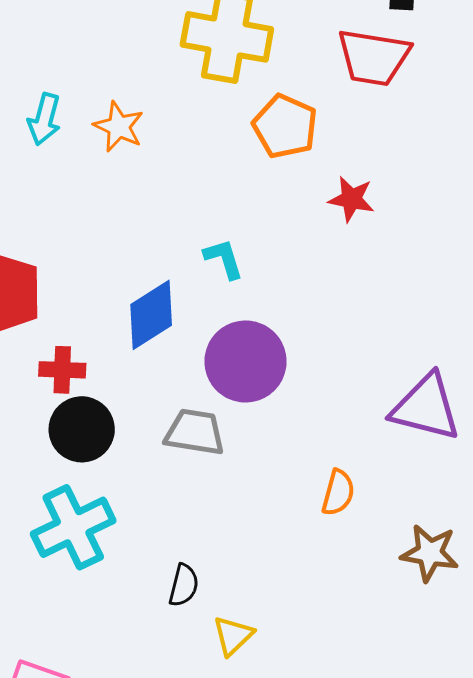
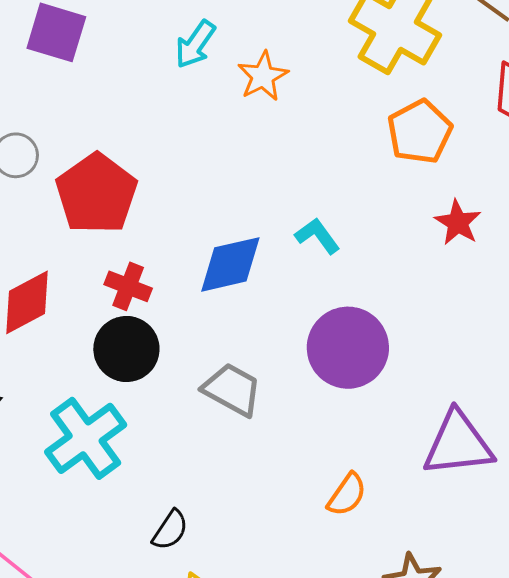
cyan L-shape: (224, 259) -> (317, 236), turned -39
purple circle: (245, 361) -> (348, 348), moved
purple triangle: (426, 407) -> (458, 444), turned -40
cyan cross: (73, 527) -> (86, 438), turned -30

